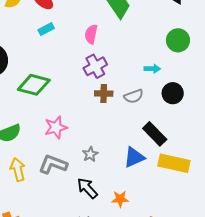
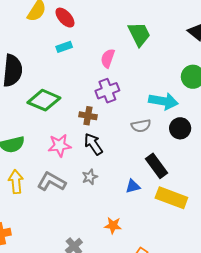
cyan arrow: (152, 69) -> (163, 101), size x1.8
brown cross: (104, 94) -> (88, 116), moved
blue triangle: (134, 157) -> (133, 186), size x0.7
black arrow: (87, 188) -> (93, 144), moved

